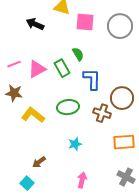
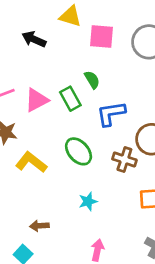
blue L-shape: (92, 79) -> (111, 114), turned -100
green ellipse: (68, 107) -> (79, 151), turned 55
brown arrow: (39, 162) -> (39, 226), turned 32

